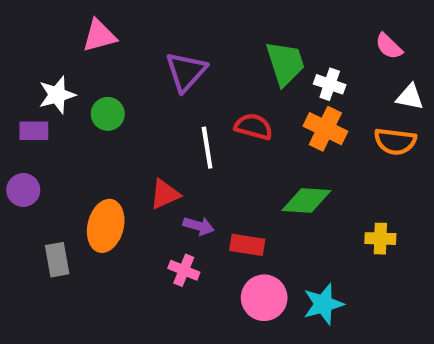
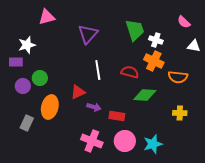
green circle: (108, 114) -> (40, 78), moved
red semicircle: (254, 127) -> (130, 72), moved
orange semicircle: (395, 141) -> (178, 77), moved
purple circle: (23, 190) -> (23, 86), moved
gray rectangle: (57, 260) -> (27, 123), turned 35
pink cross: (184, 270) -> (92, 141), moved, size x1.5

